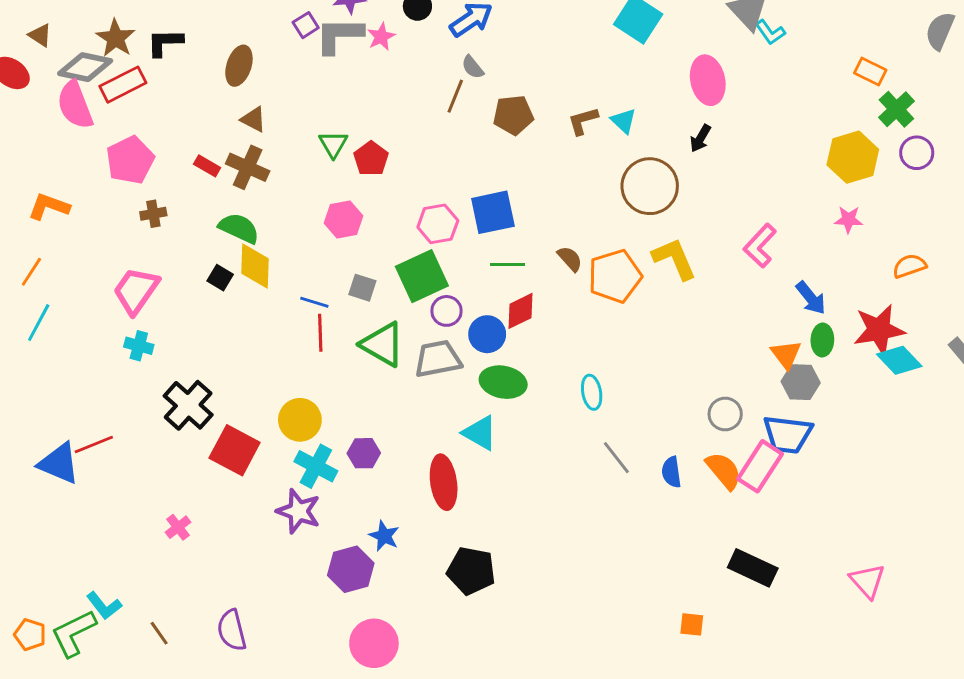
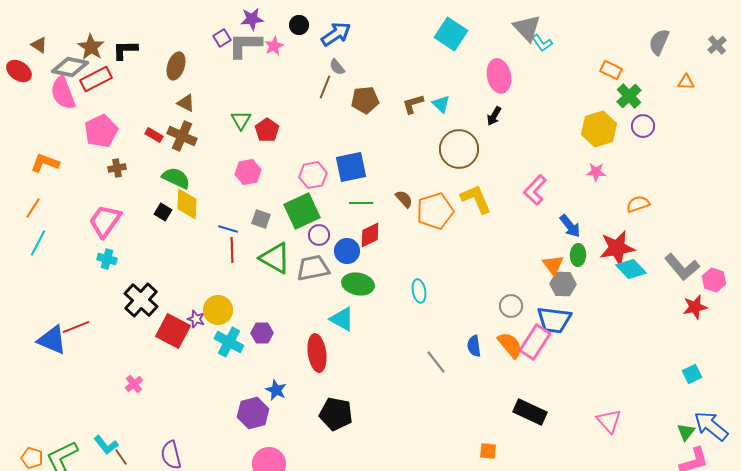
gray line: (616, 458) -> (436, 362), moved
purple star: (298, 511) -> (196, 319), moved, size x0.6
cyan L-shape: (104, 606) -> (106, 445), moved

